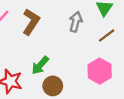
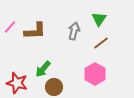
brown L-shape: (31, 22) -> (35, 31), turned 55

